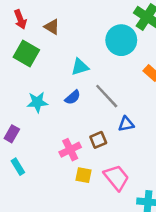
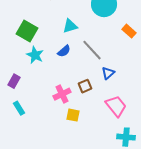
green square: (26, 54) -> (27, 31), moved
cyan star: (37, 102) -> (35, 55), turned 30
blue triangle: (126, 124) -> (108, 73), turned -32
pink trapezoid: (116, 178) -> (116, 106), moved

